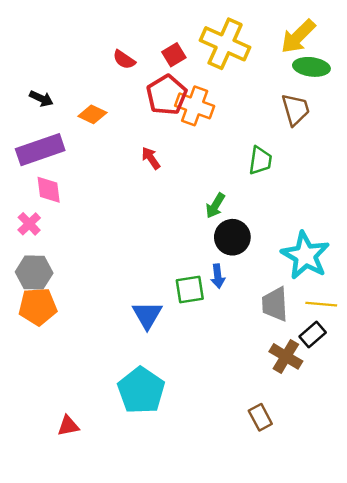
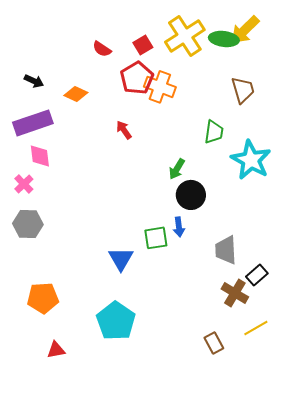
yellow cross: (225, 44) -> (185, 36), turned 33
green ellipse: (311, 67) -> (224, 39), moved
cyan star: (305, 255) -> (251, 160), moved
yellow line: (321, 304) -> (256, 328), moved, turned -35
orange pentagon: (38, 307) -> (43, 298), moved

